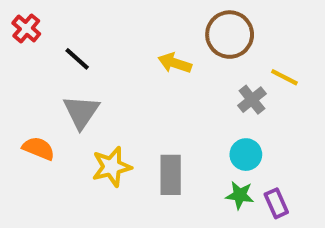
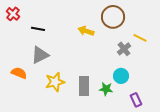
black line: (77, 59) -> (38, 29), turned -32
gray triangle: (81, 112) -> (40, 55), turned 30
green star: (240, 195) -> (106, 89), moved

